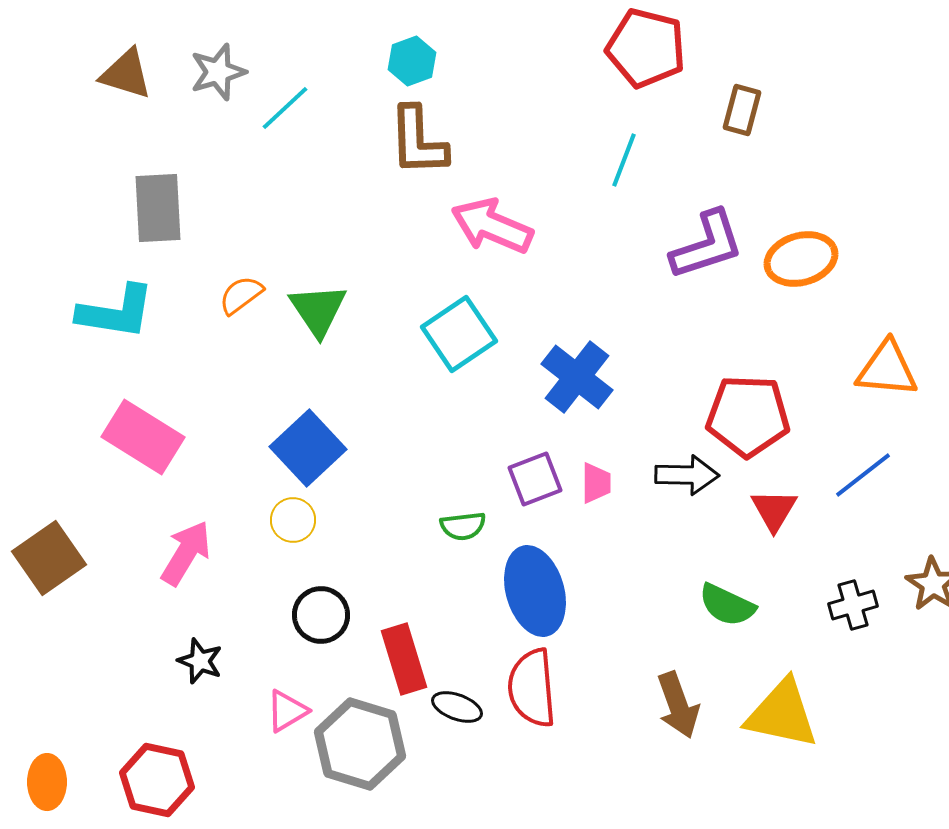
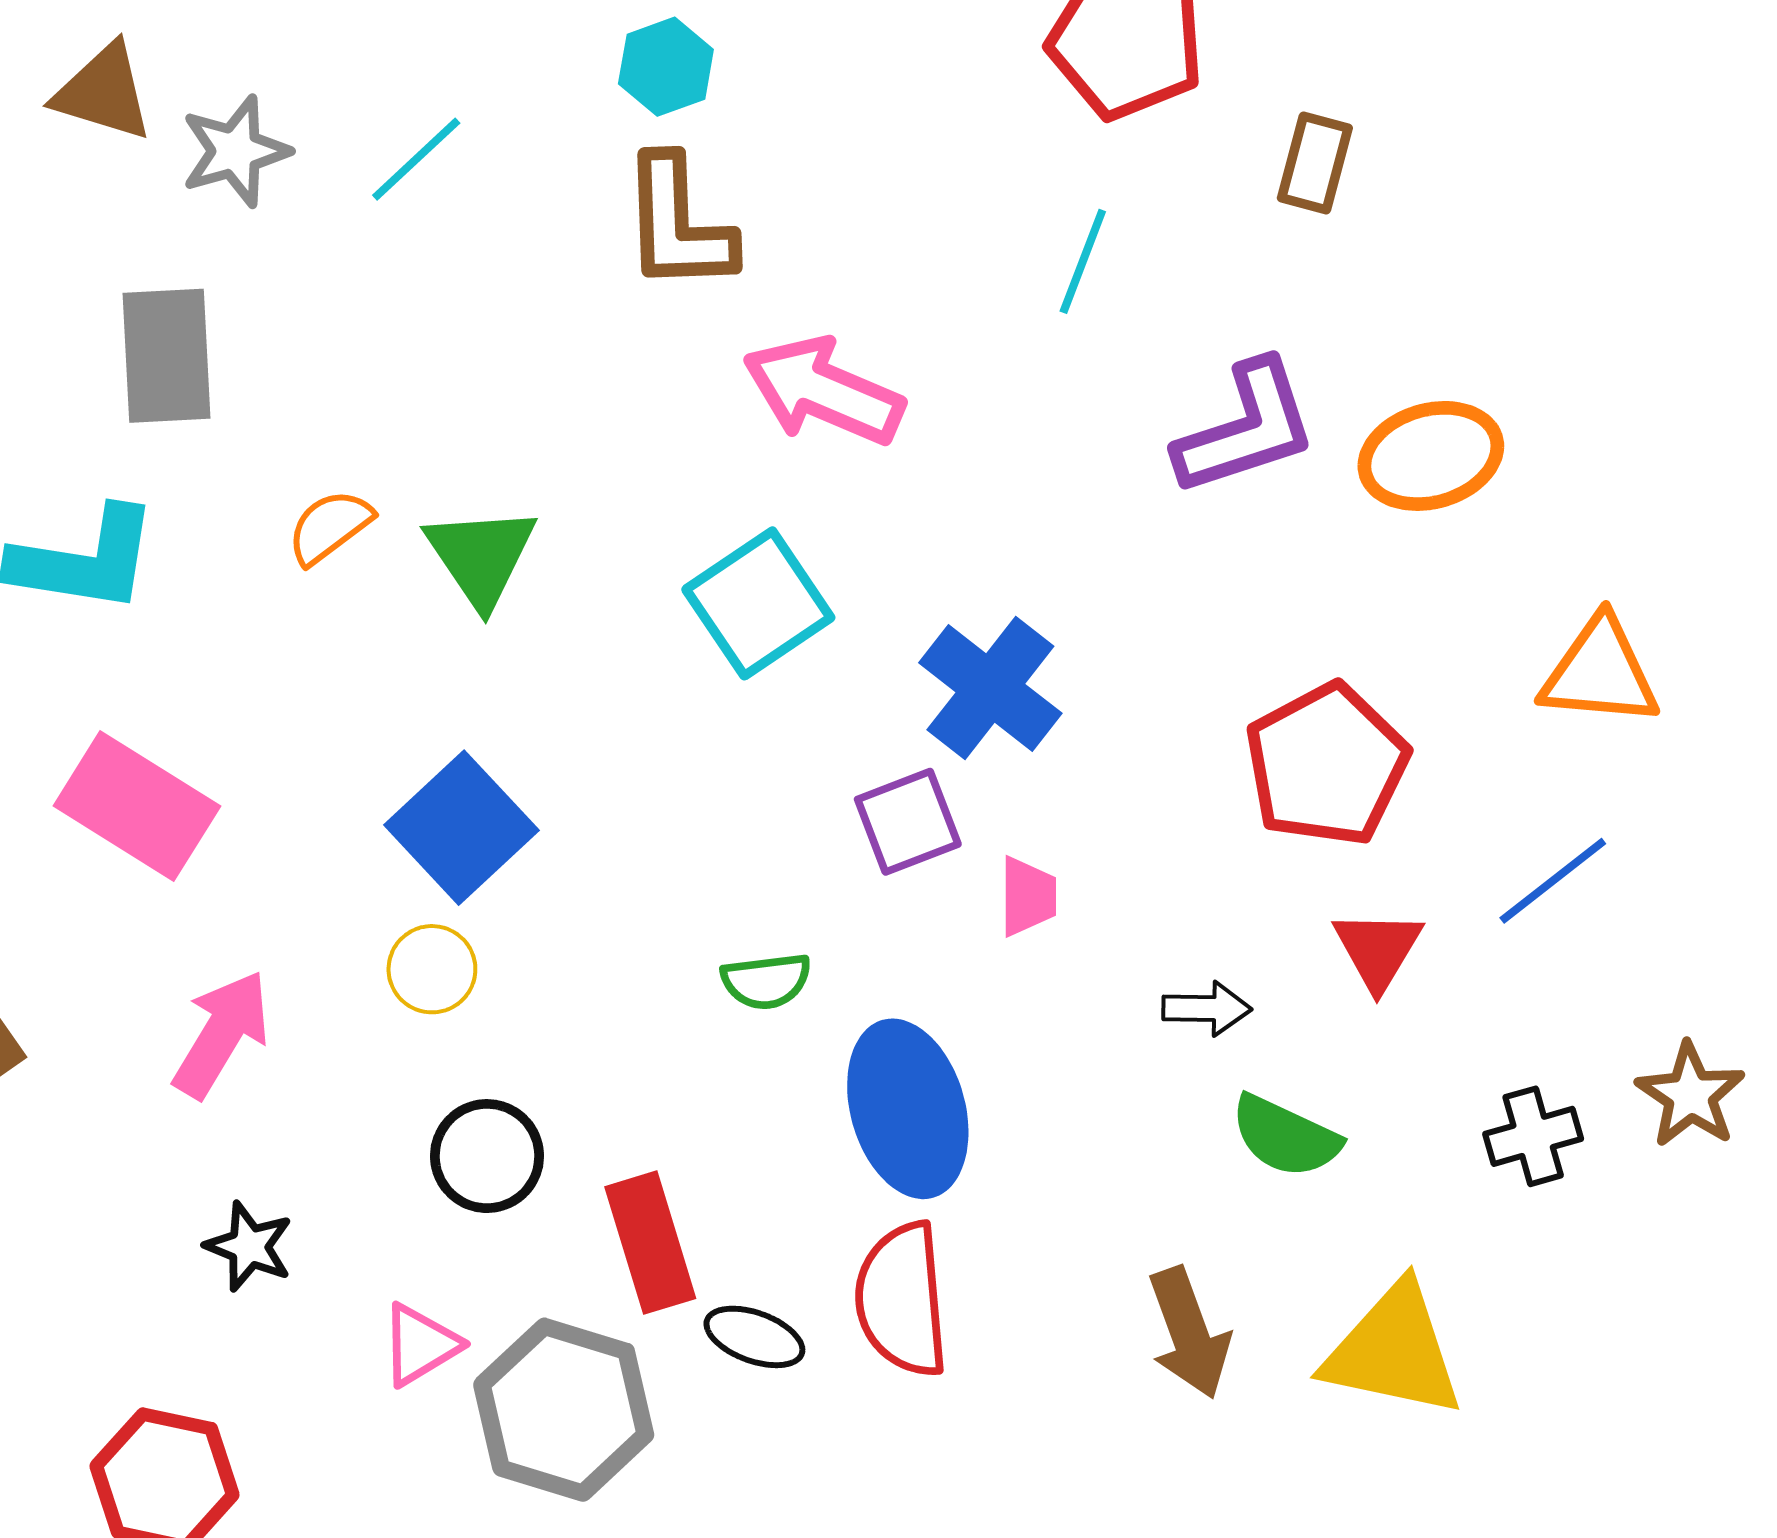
gray star: (218, 72) -> (235, 151), moved
red pentagon: (748, 416) -> (1327, 765), turned -30
black arrow: (687, 475) -> (1207, 1009), moved, size x0.7
purple square: (535, 479) -> (908, 822), moved

